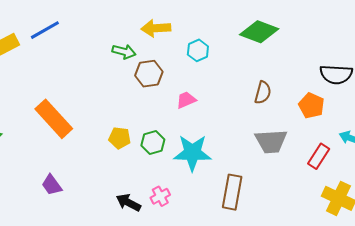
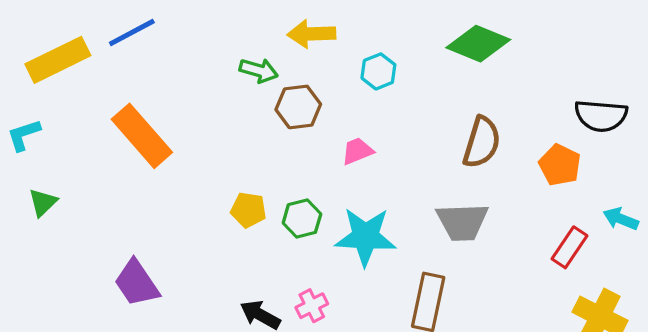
brown semicircle: (263, 93) -> (482, 142), size x1.4
orange rectangle: (54, 119) -> (142, 136), moved
gray trapezoid: (271, 141) -> (462, 222), moved
purple trapezoid: (52, 185) -> (137, 283), size x1.4

